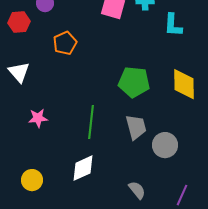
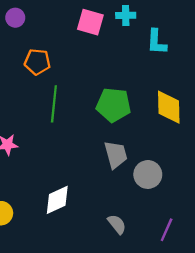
orange pentagon: (65, 43) -> (37, 62), turned 30
green line: (91, 122) -> (54, 104), moved

